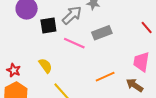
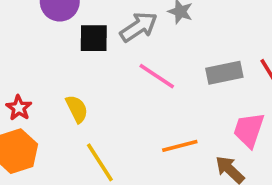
gray rectangle: (102, 33) -> (224, 73), moved
pink line: (74, 43) -> (157, 76), moved

